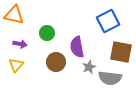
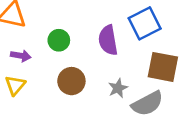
purple semicircle: (77, 47) -> (108, 40), moved
gray semicircle: (110, 78) -> (147, 104), turned -35

